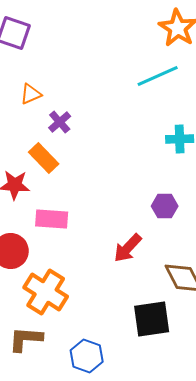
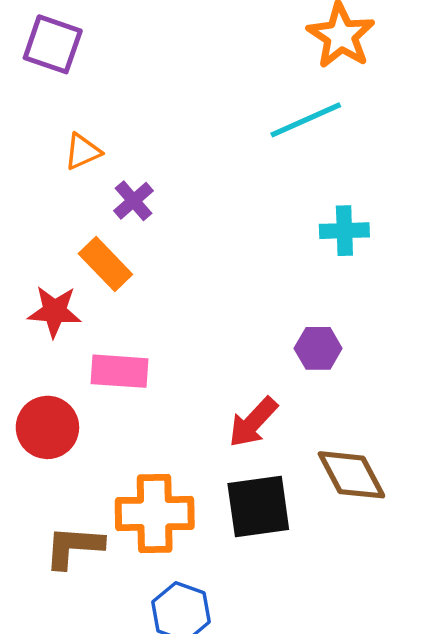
orange cross: (46, 292) -> (155, 514), moved, turned -33
black square: (152, 319) -> (258, 506), moved
brown L-shape: (26, 339) -> (74, 547), moved

